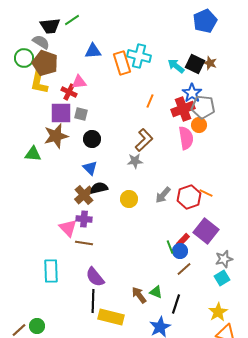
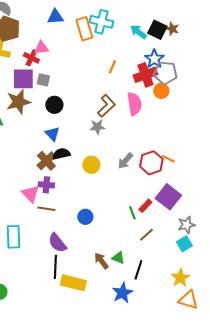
pink semicircle: (186, 138) -> (134, 104), moved
blue circle: (180, 251) -> (85, 217), moved

